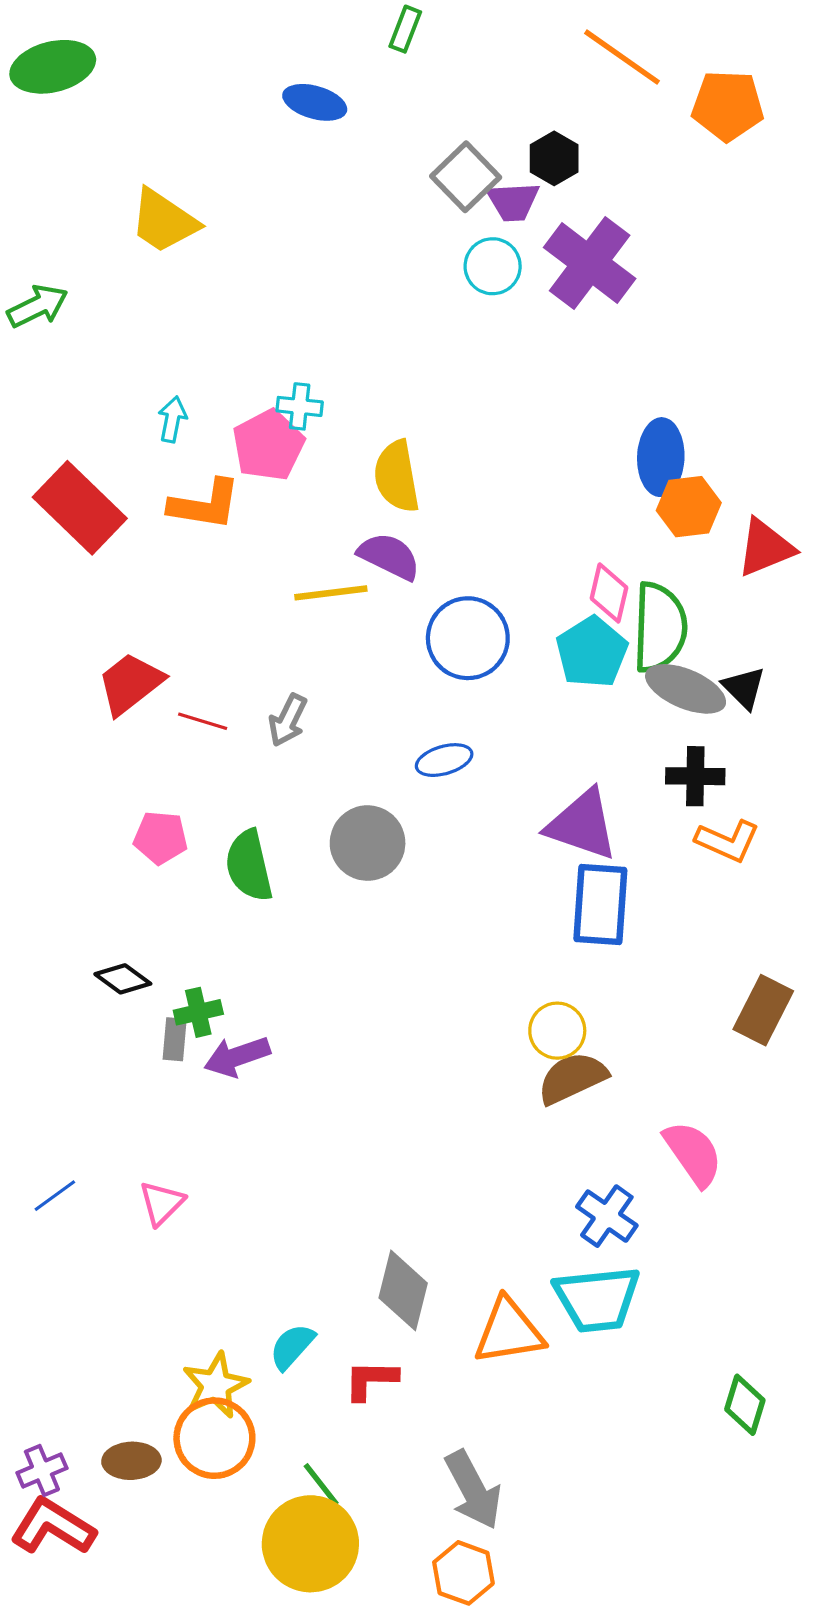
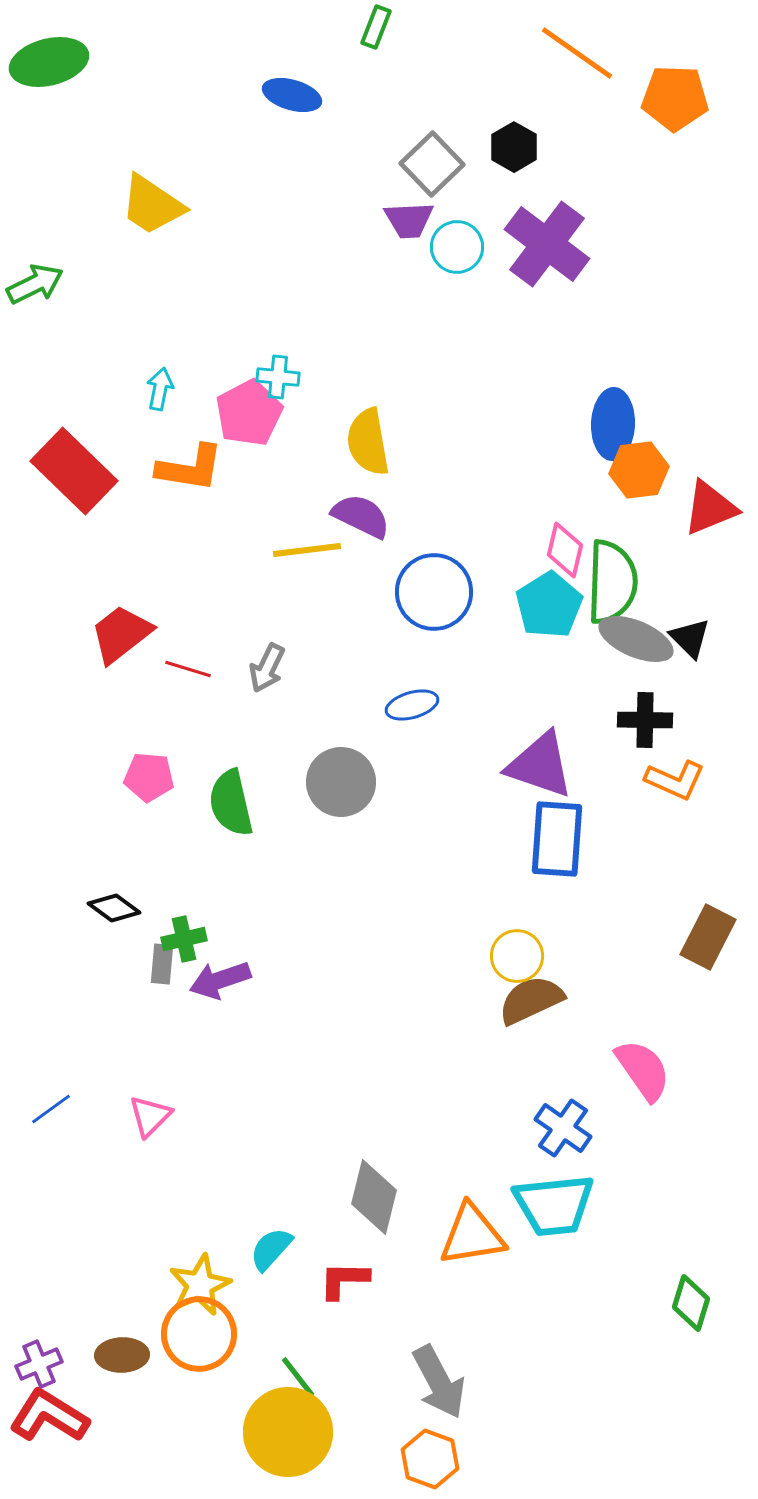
purple trapezoid: (513, 202) -> (409, 220), moved

